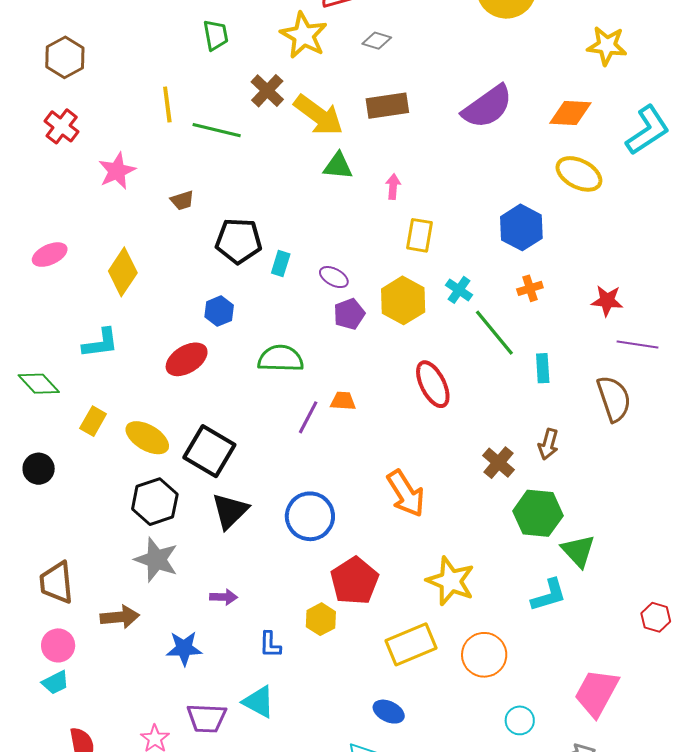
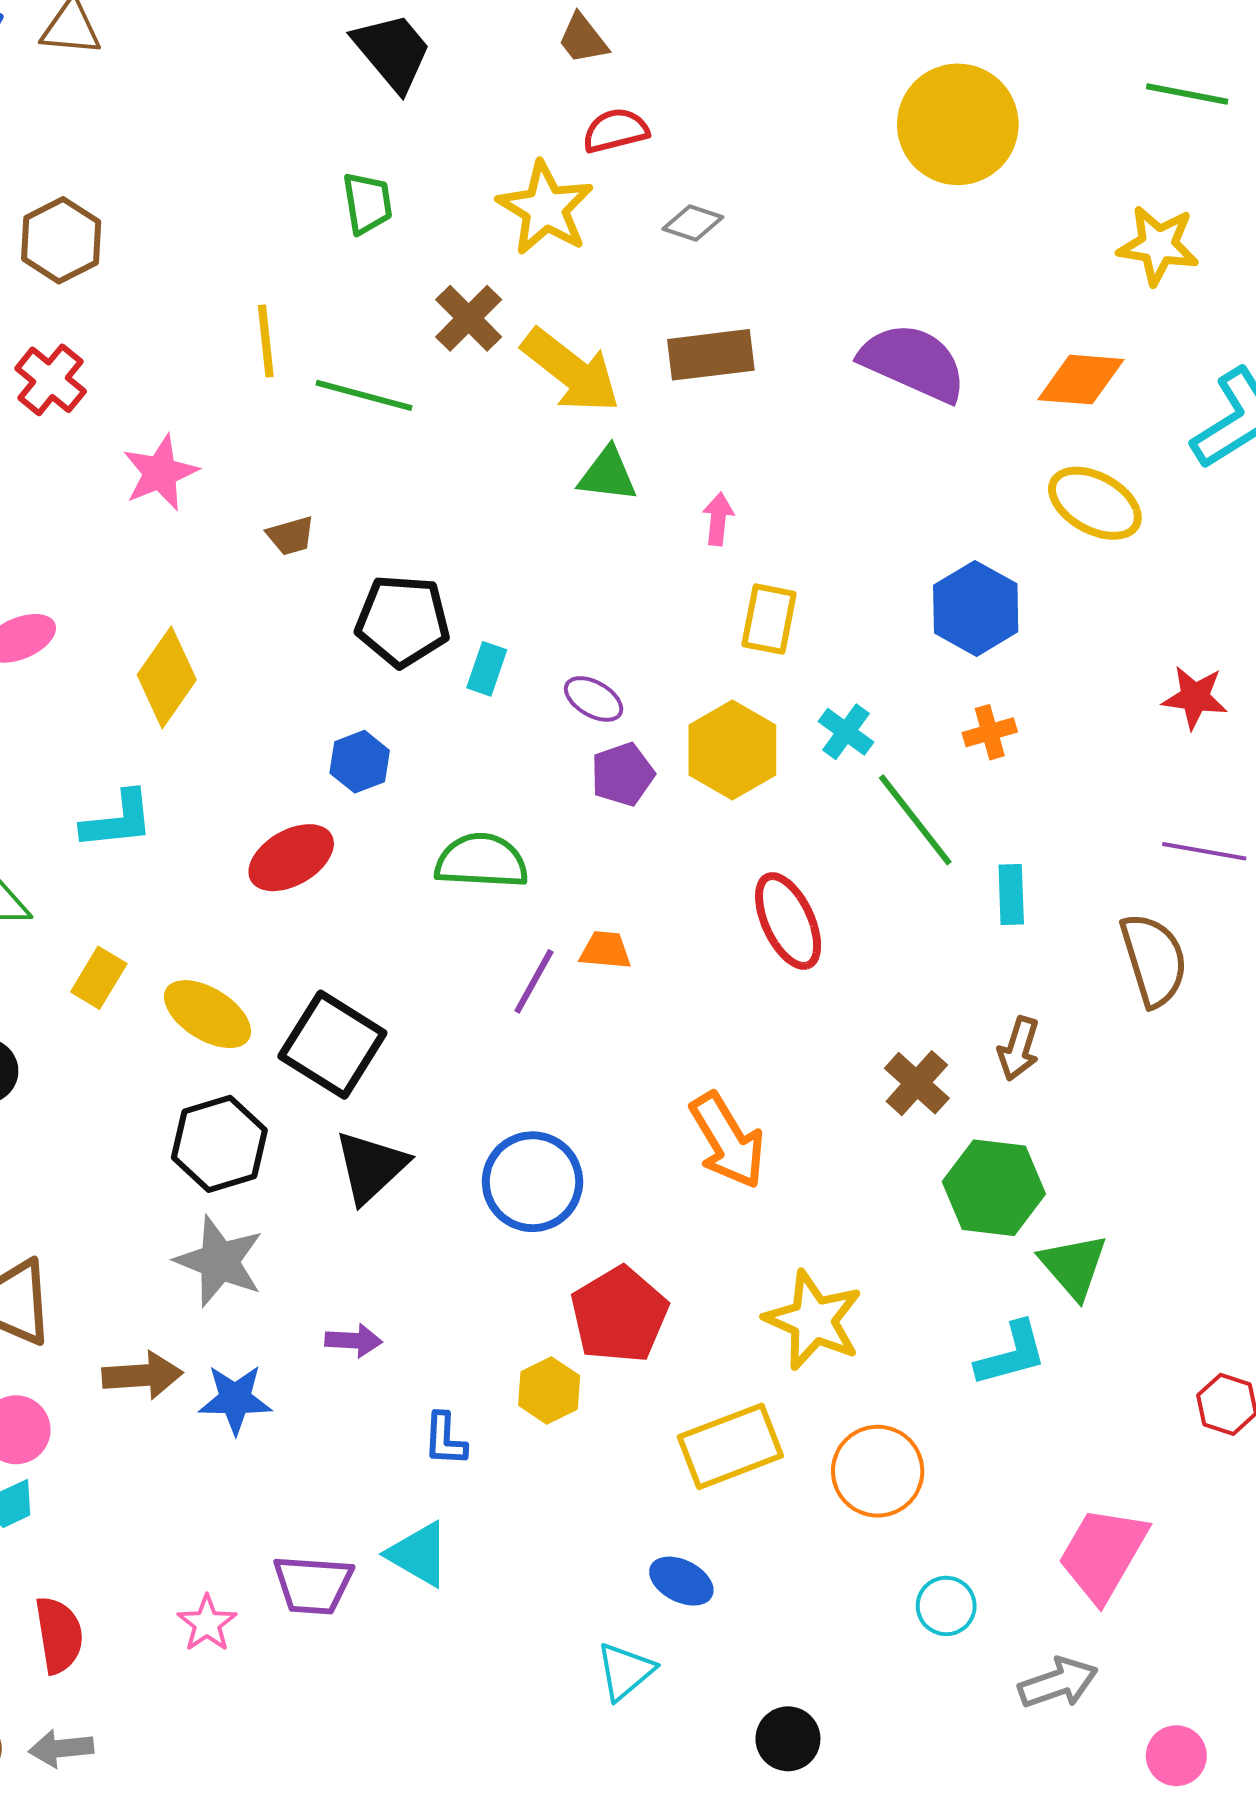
purple semicircle: (487, 107) -> (913, 362), turned -122
red star: (607, 301) -> (1195, 697), moved
blue star: (184, 648) -> (235, 1399), moved

